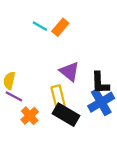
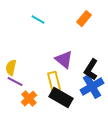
orange rectangle: (60, 27) -> (84, 19), moved
black L-shape: (100, 83) -> (91, 70), turned 35

